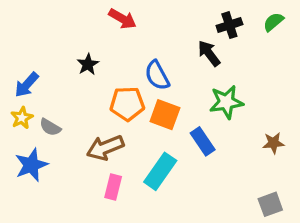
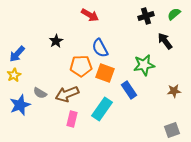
red arrow: (122, 19) -> (90, 15), moved
black arrow: (209, 53) -> (165, 41), moved
gray semicircle: (50, 127) -> (40, 93), moved

